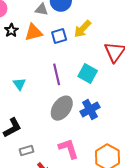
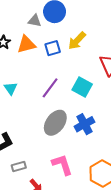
purple line: (57, 74) -> (50, 88), turned 50
cyan triangle: (19, 84) -> (11, 88), moved

